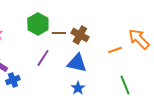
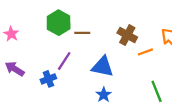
brown cross: (80, 35) -> (127, 35), moved
blue cross: (13, 80) -> (48, 79), moved

